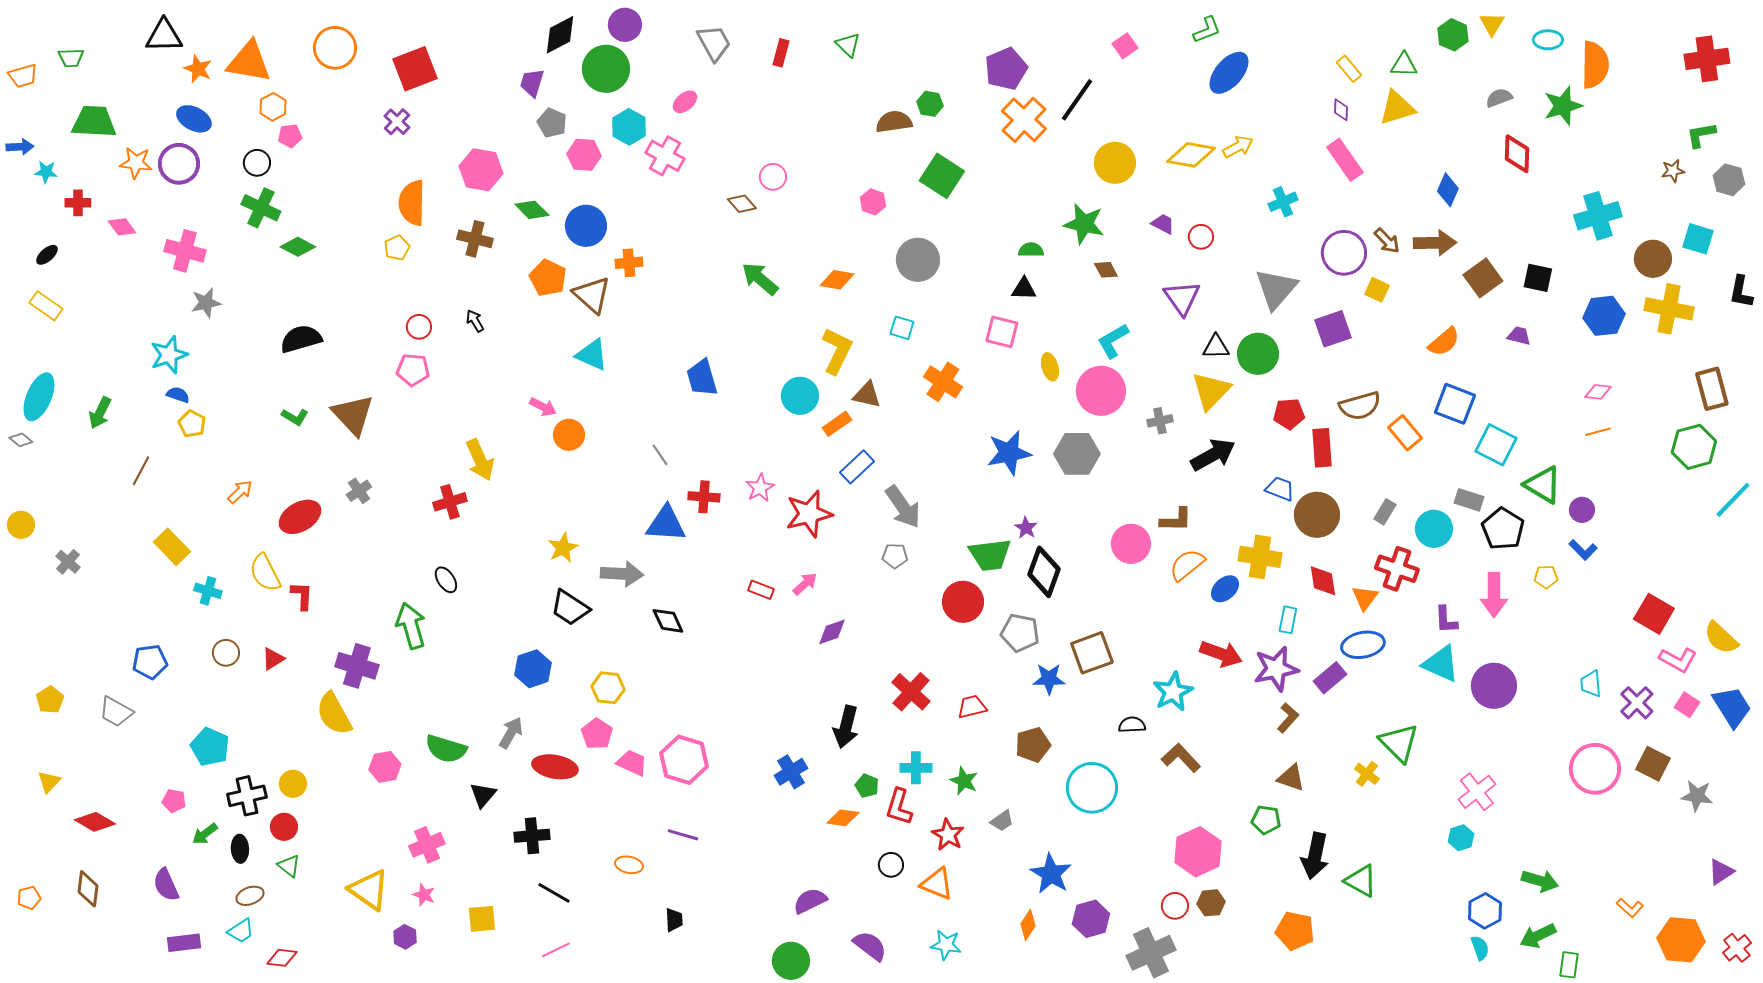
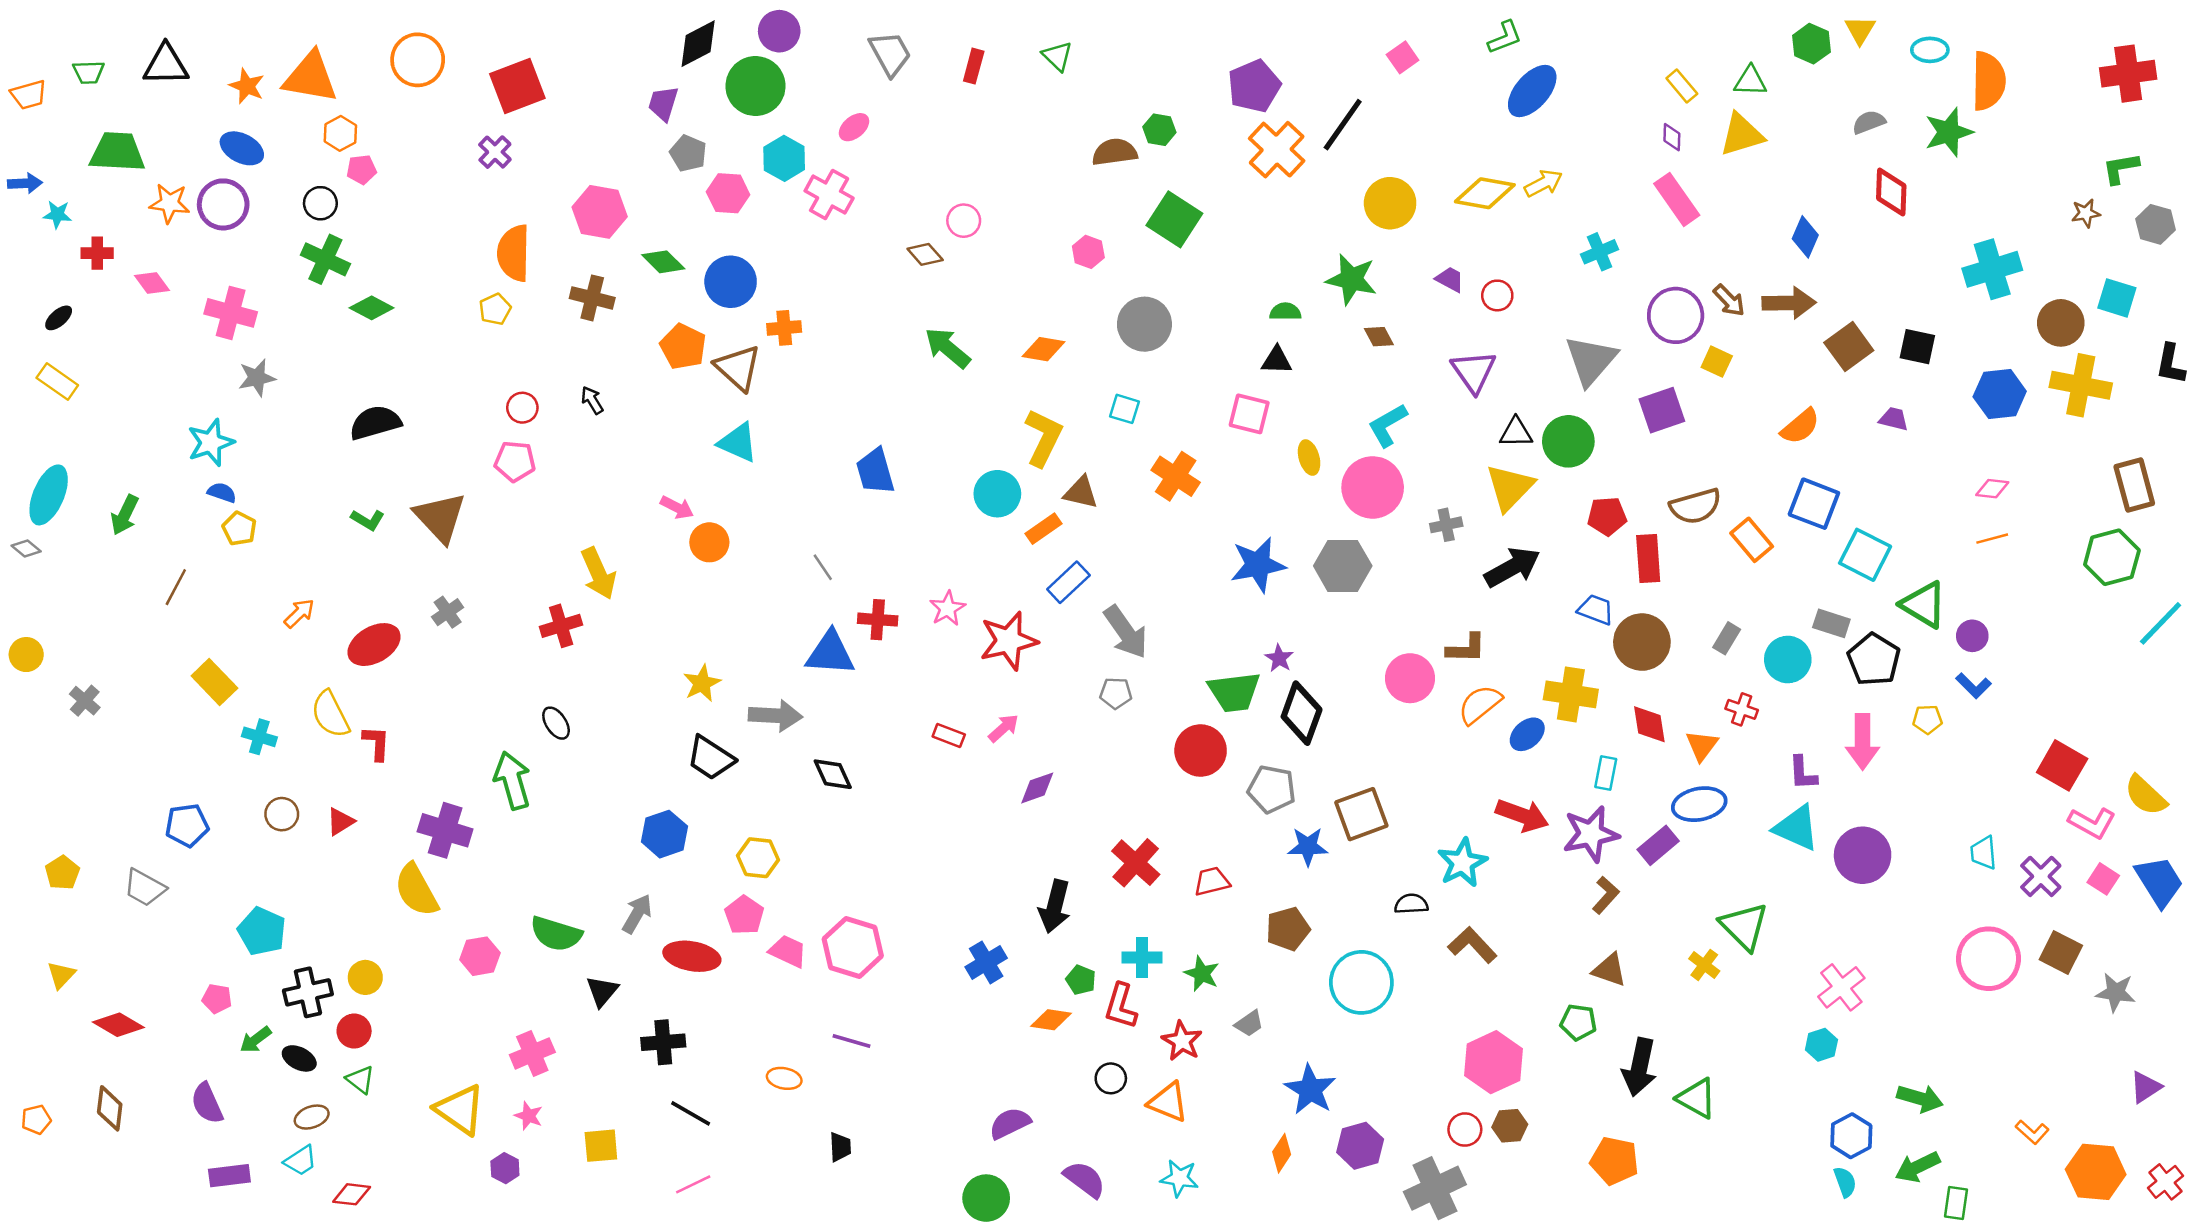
black triangle: (164, 36) -> (166, 65), moved
red cross: (1397, 569) -> (1742, 709), size x0.6
black ellipse: (240, 849) -> (299, 1058), turned -60

